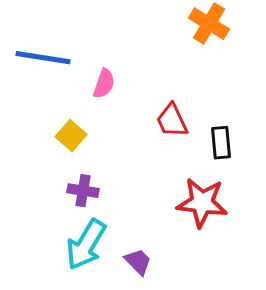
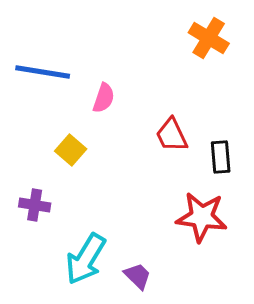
purple cross: (83, 191) -> (35, 205), moved

